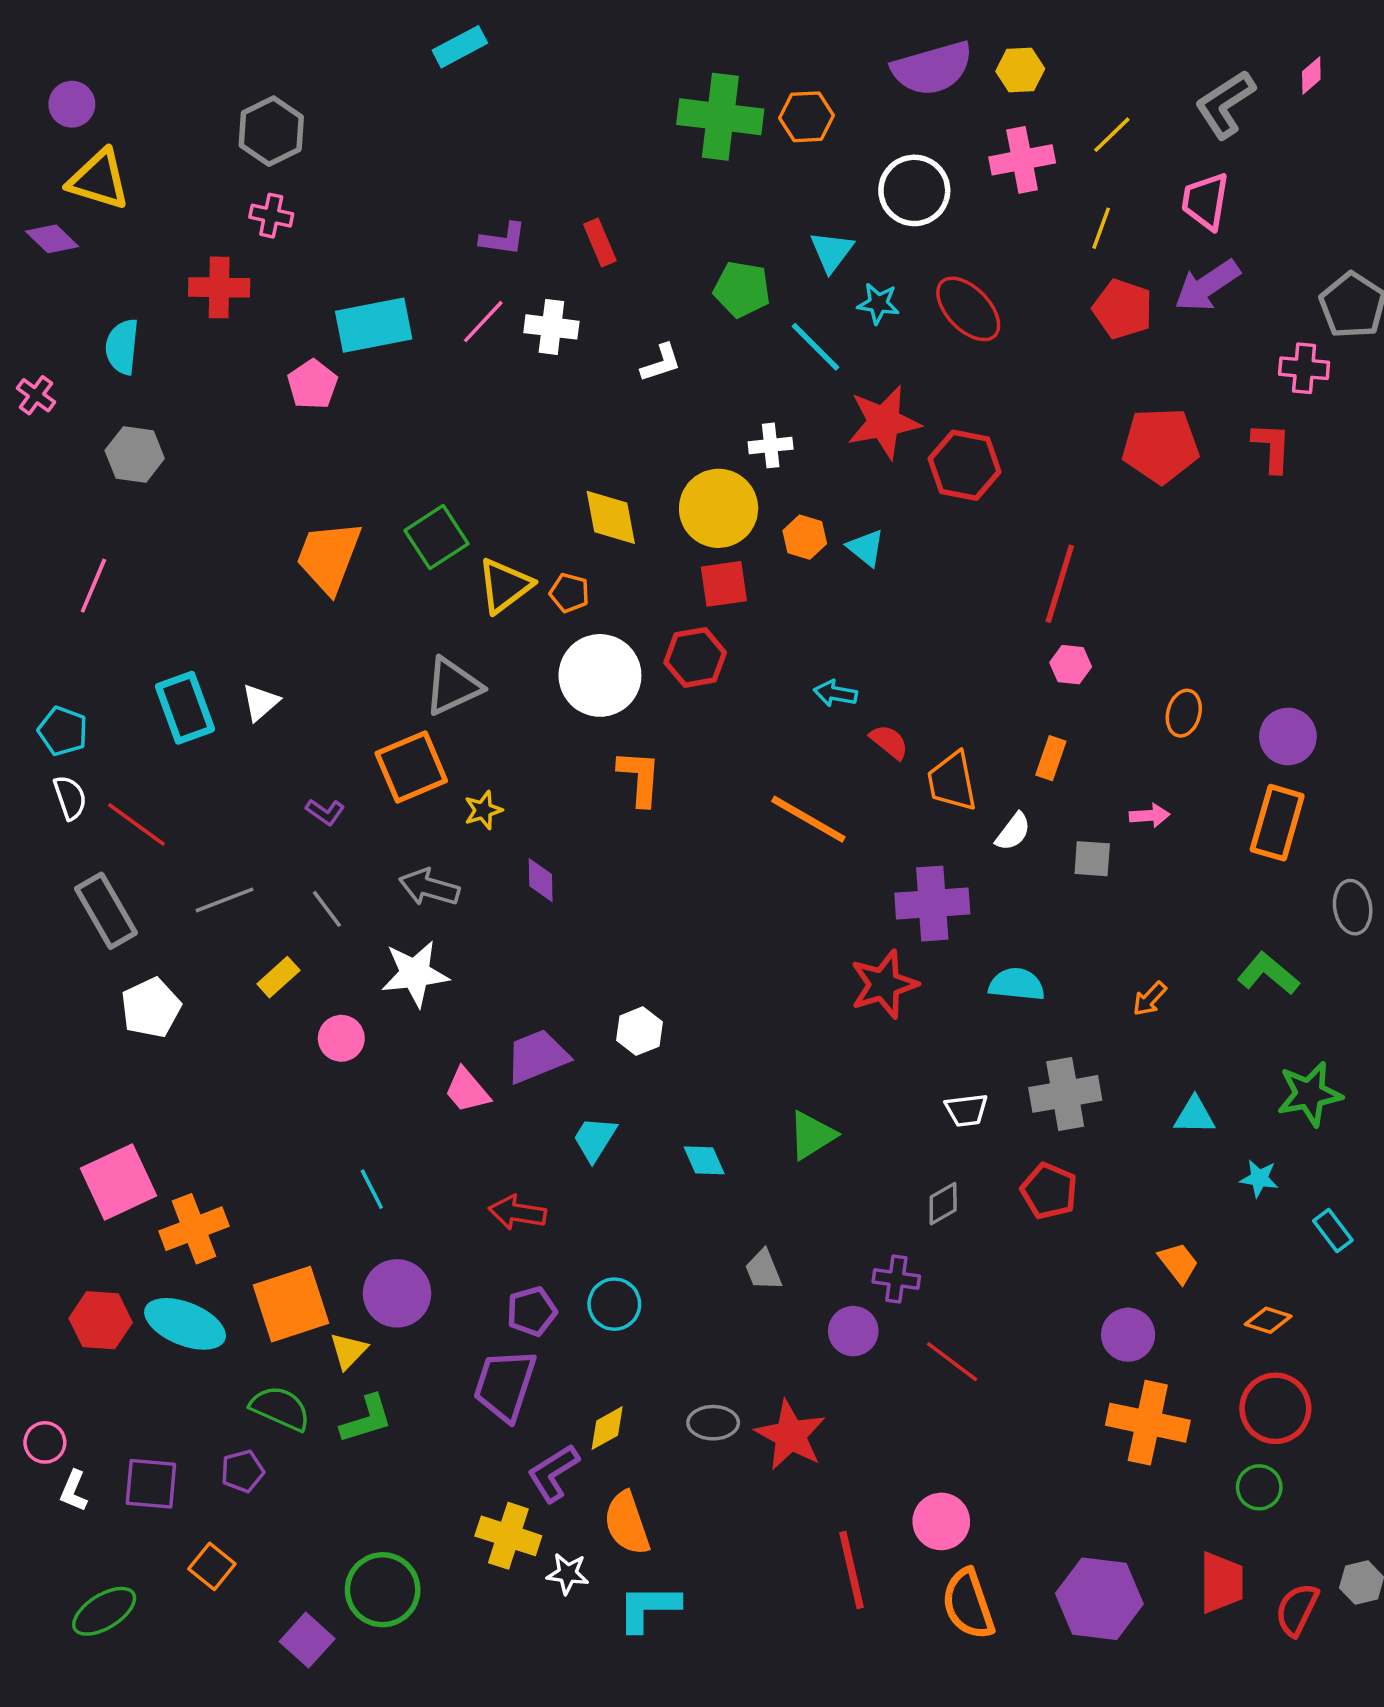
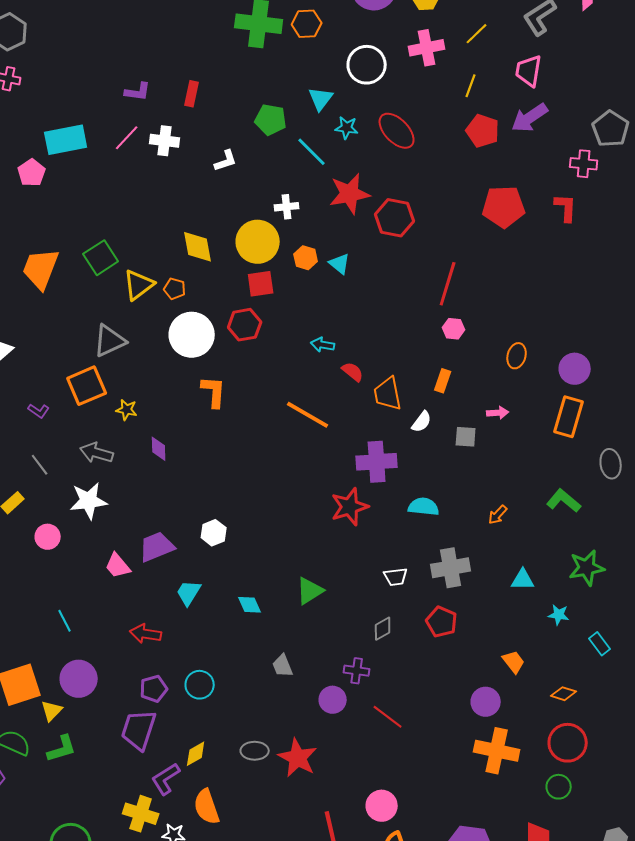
red rectangle: (600, 243) -> (192, 94), turned 35
yellow star: (483, 810) -> (127, 410), turned 30

